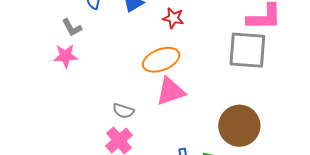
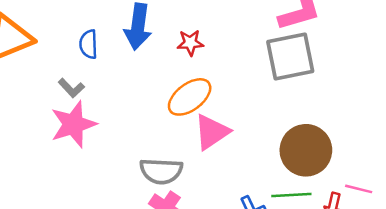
pink star: (66, 56) -> (73, 124), size x1.5
gray semicircle: (123, 111) -> (161, 171), size x1.6

